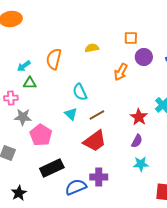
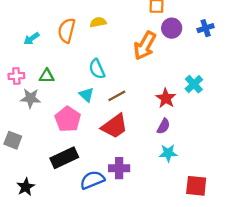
yellow semicircle: (92, 48) -> (98, 22), moved
orange arrow: (121, 72) -> (145, 46), size x1.4
green triangle: (30, 83) -> (47, 76), moved
pink pentagon: (41, 135) -> (68, 119), moved

